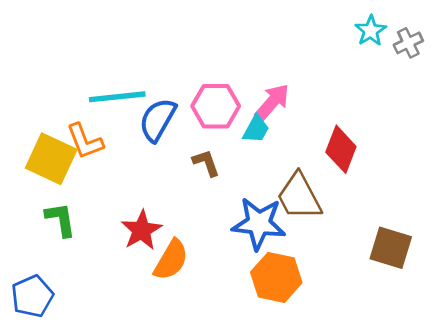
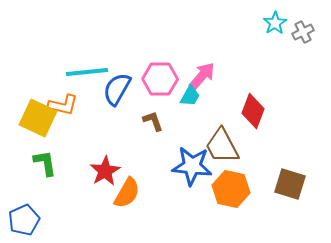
orange L-shape: (85, 141) -> (63, 105), turned -56
orange hexagon: (276, 277) -> (231, 189), moved

